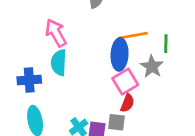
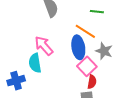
pink arrow: (56, 33) -> (44, 46), moved
orange line: (133, 36) -> (85, 31), turned 55
green line: (166, 44) -> (97, 12), moved, turned -72

